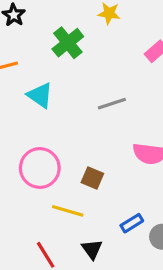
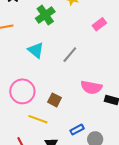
cyan triangle: (40, 95) -> (36, 50), moved
gray line: (112, 104) -> (70, 55), turned -36

